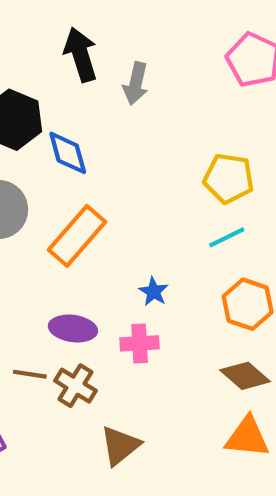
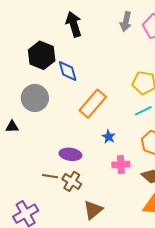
gray arrow: (136, 84) -> (126, 22), moved
orange rectangle: (77, 236) -> (93, 104), moved
pink cross: (140, 343) -> (121, 165), moved

